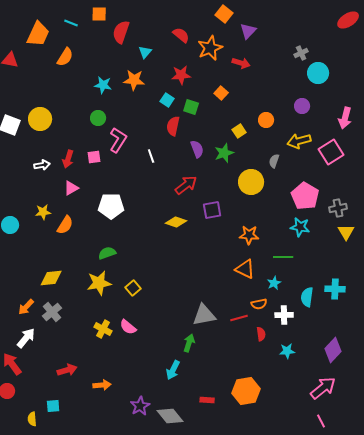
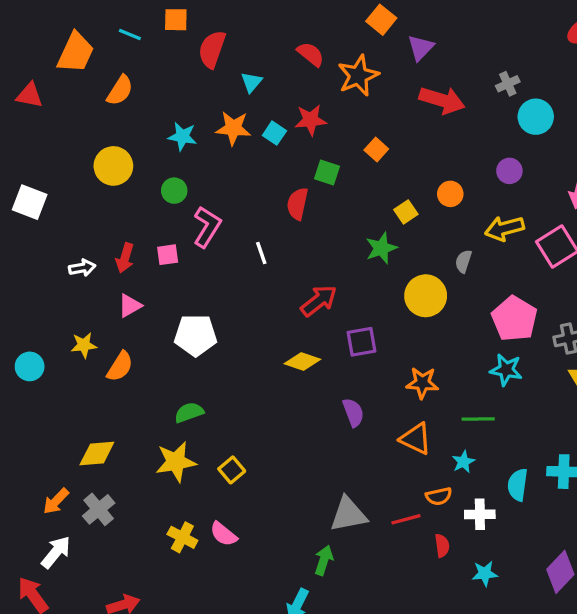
red arrow: (241, 63) -> (442, 100), moved, size x1.5
cyan square: (167, 100) -> (274, 133), moved
yellow circle: (40, 119) -> (113, 166), moved
purple semicircle: (197, 149) -> (353, 412), moved

